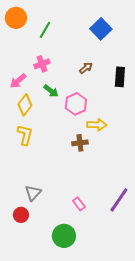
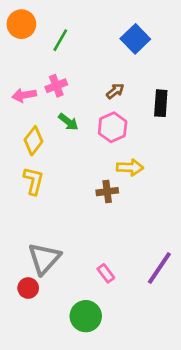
pink arrow: (18, 81) -> (24, 95), moved, turned 30
pink hexagon: (76, 104) -> (113, 127), moved
gray triangle: (33, 193) -> (44, 259), size x1.5

